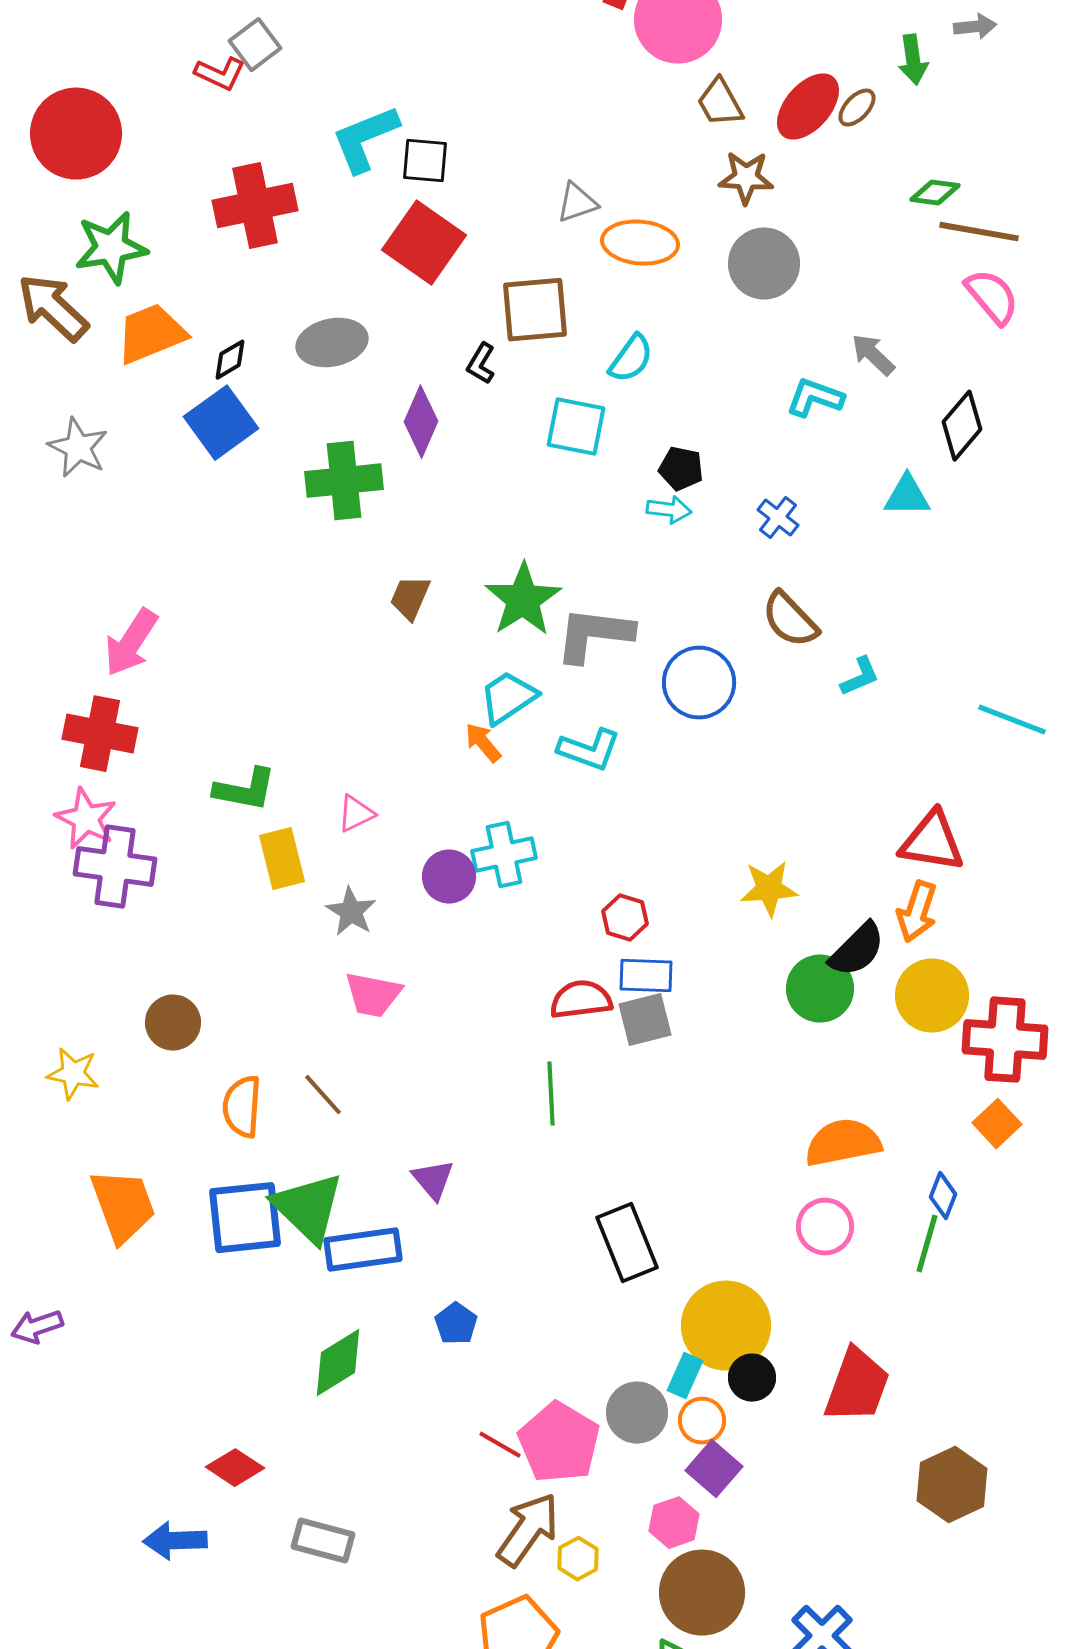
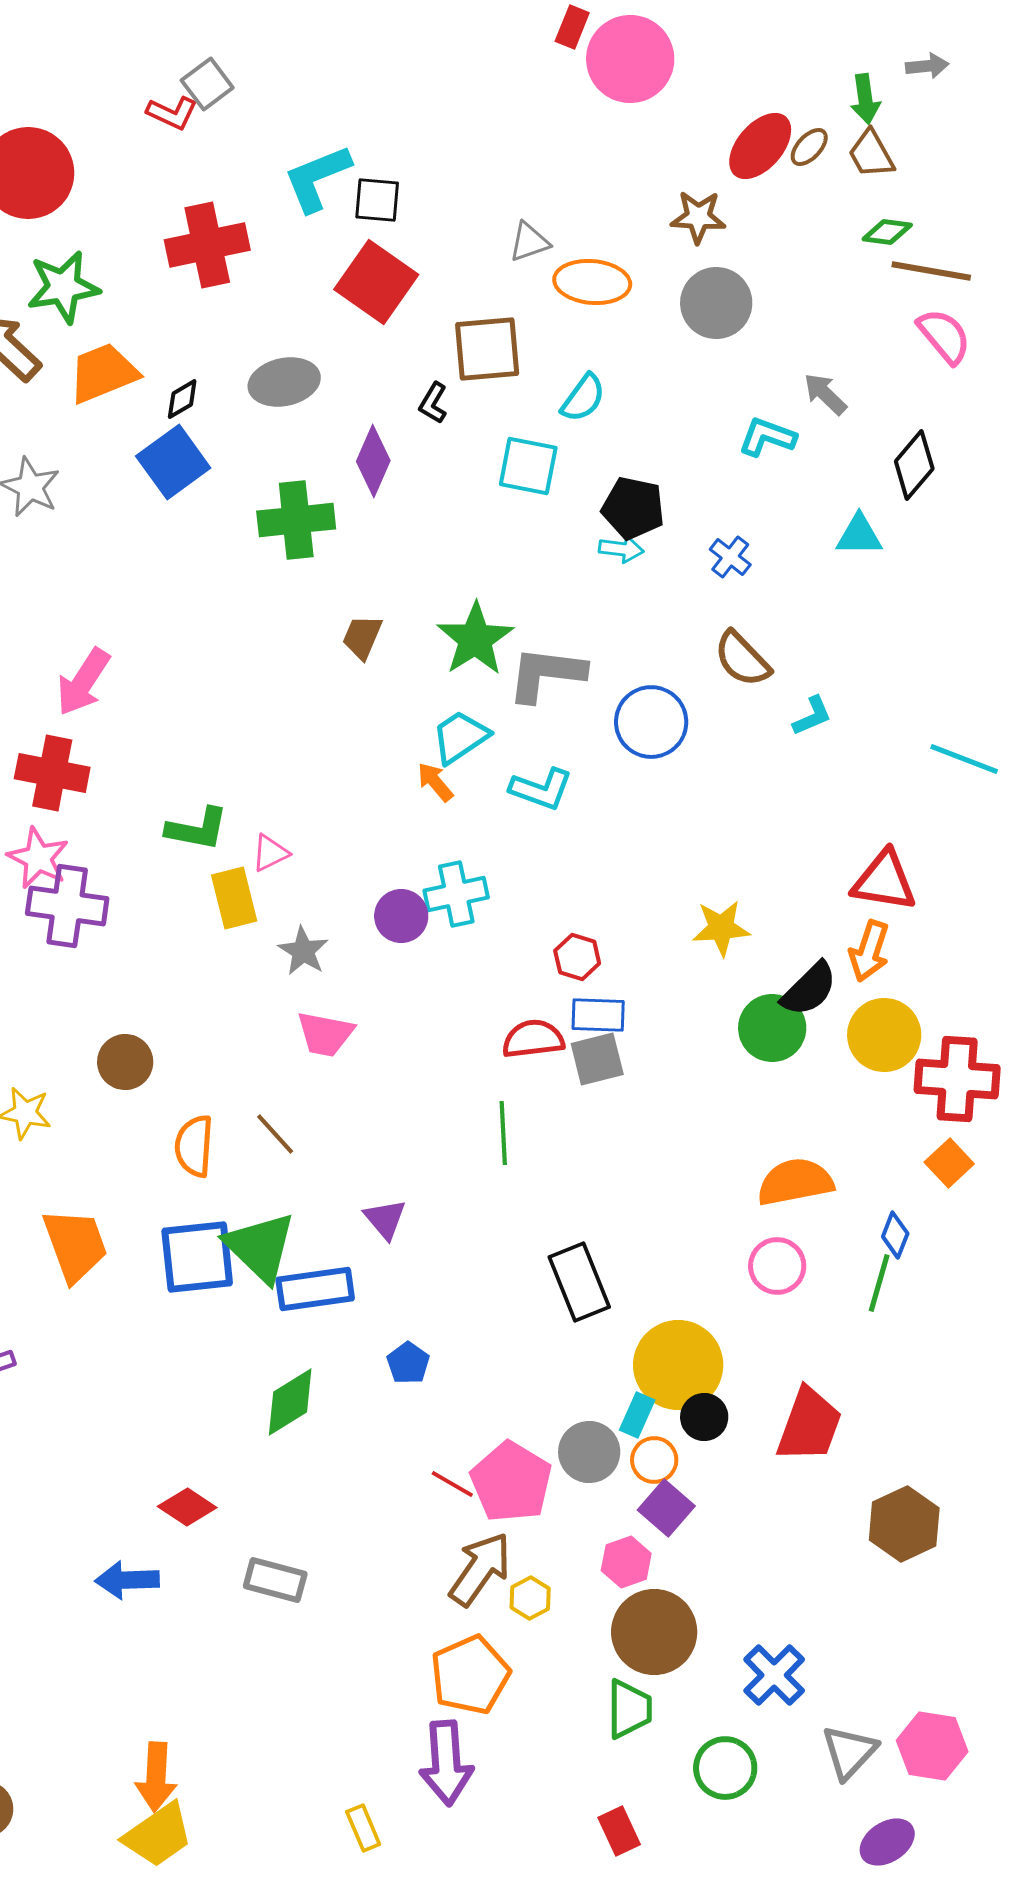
brown trapezoid: (720, 103) -> (871, 154), moved
black pentagon: (681, 469) -> (633, 508), size x1.4
pink triangle: (356, 814) -> (270, 853), moved

